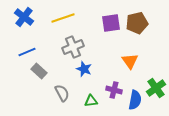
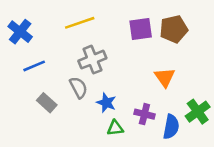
blue cross: (24, 17) -> (20, 32), moved
blue star: (84, 69) -> (106, 103), moved
gray rectangle: (39, 71) -> (47, 103), moved
gray semicircle: (62, 93) -> (78, 87), moved

